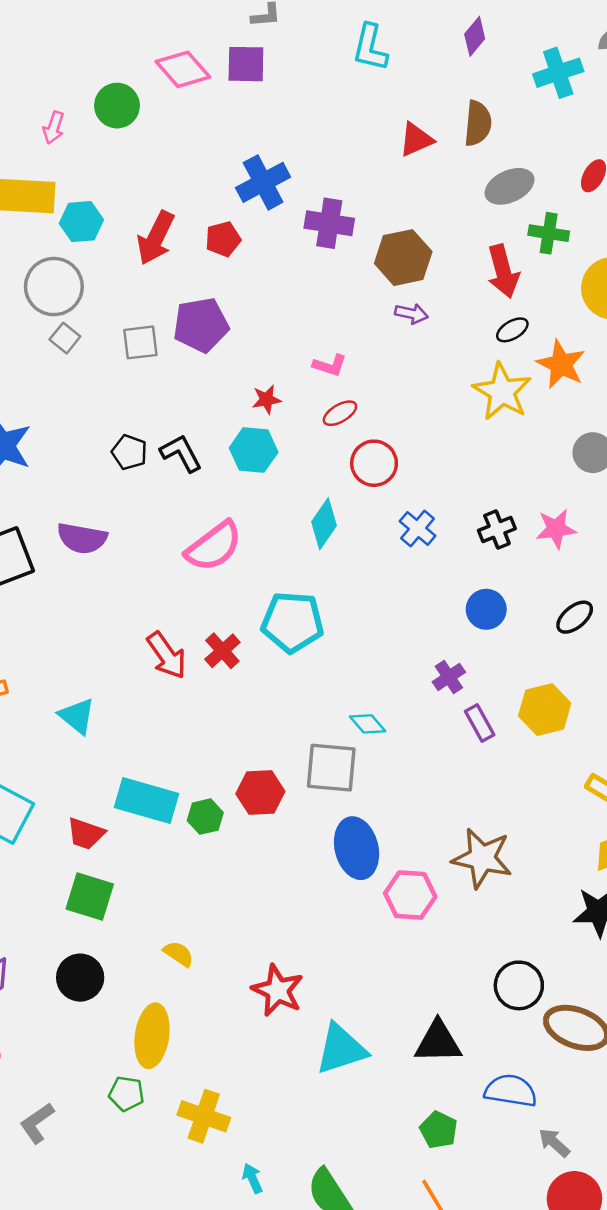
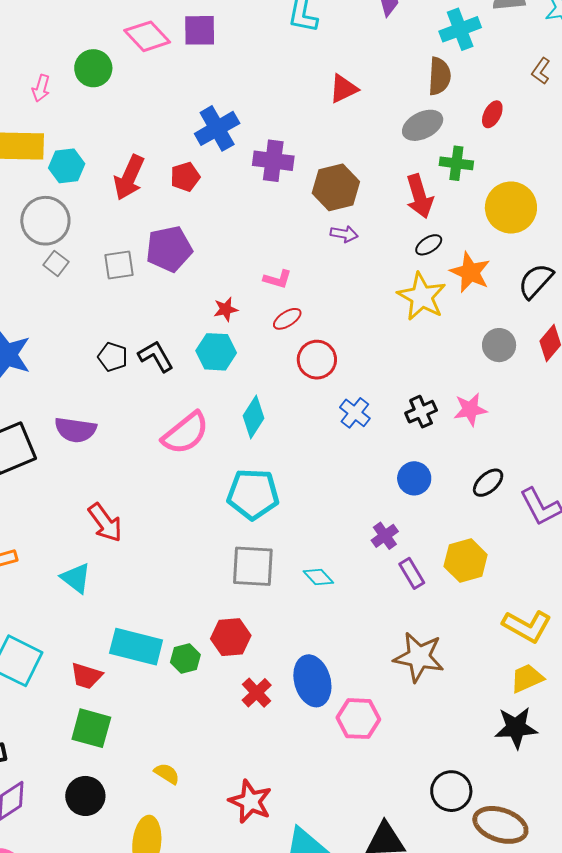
brown semicircle: (478, 123) -> (439, 76), moved
cyan diamond: (324, 524) -> (253, 417), moved
red cross: (222, 651) -> (257, 693), moved
red arrow: (167, 655) -> (105, 523), moved
gray square: (331, 768) -> (253, 566), moved
brown star: (482, 858) -> (419, 657), moved

